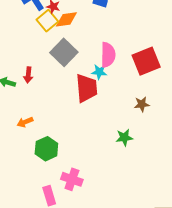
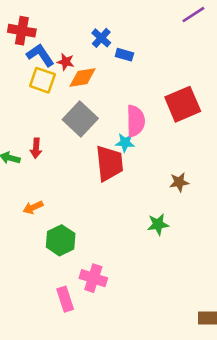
yellow square: (47, 21) -> (42, 80), moved, turned -30
red square: (146, 61) -> (183, 104), moved

